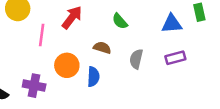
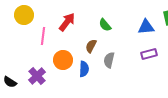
brown semicircle: (102, 48) -> (91, 46), turned -80
gray semicircle: (136, 59) -> (109, 60), moved
purple cross: (34, 86) -> (37, 76), turned 36

